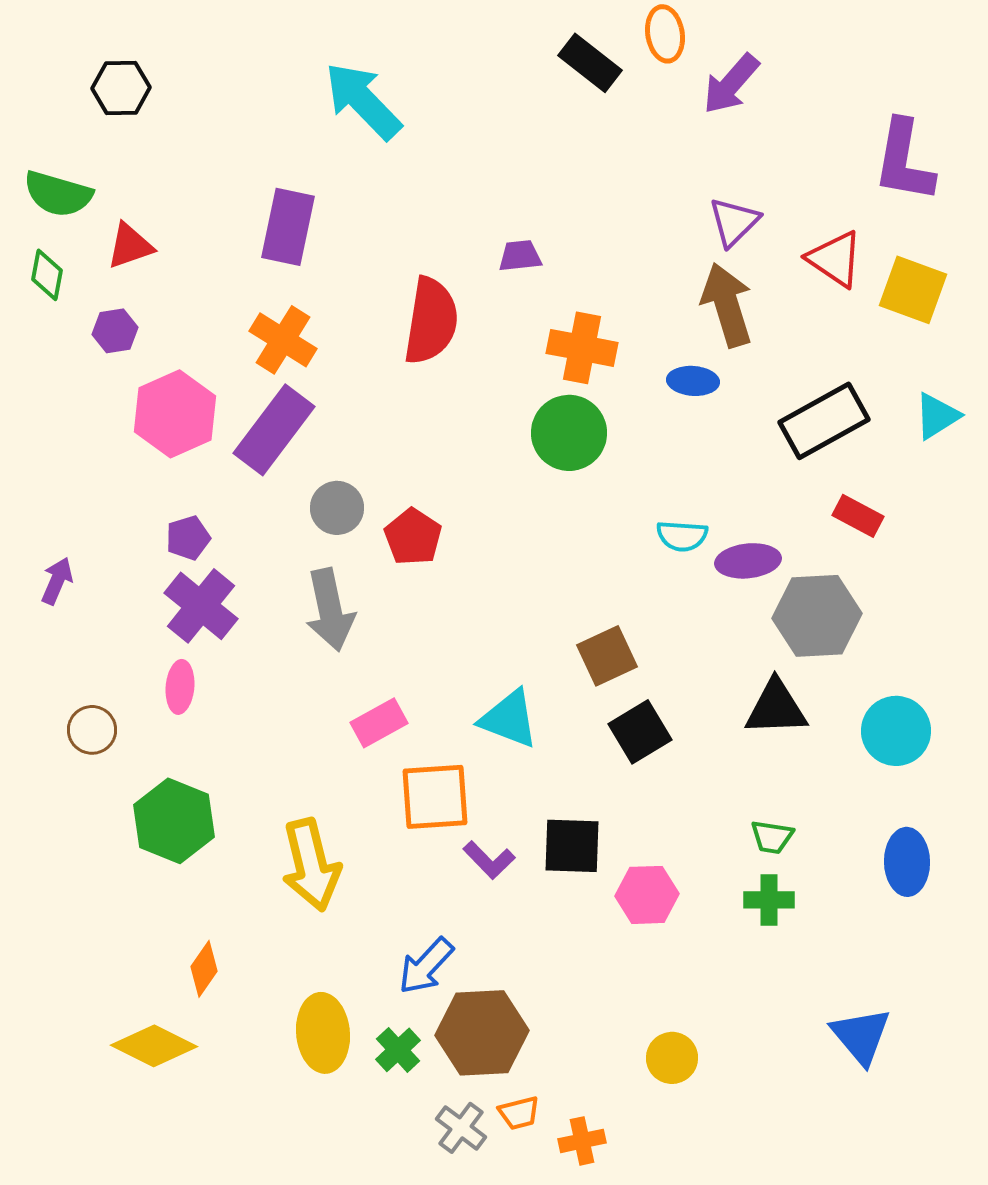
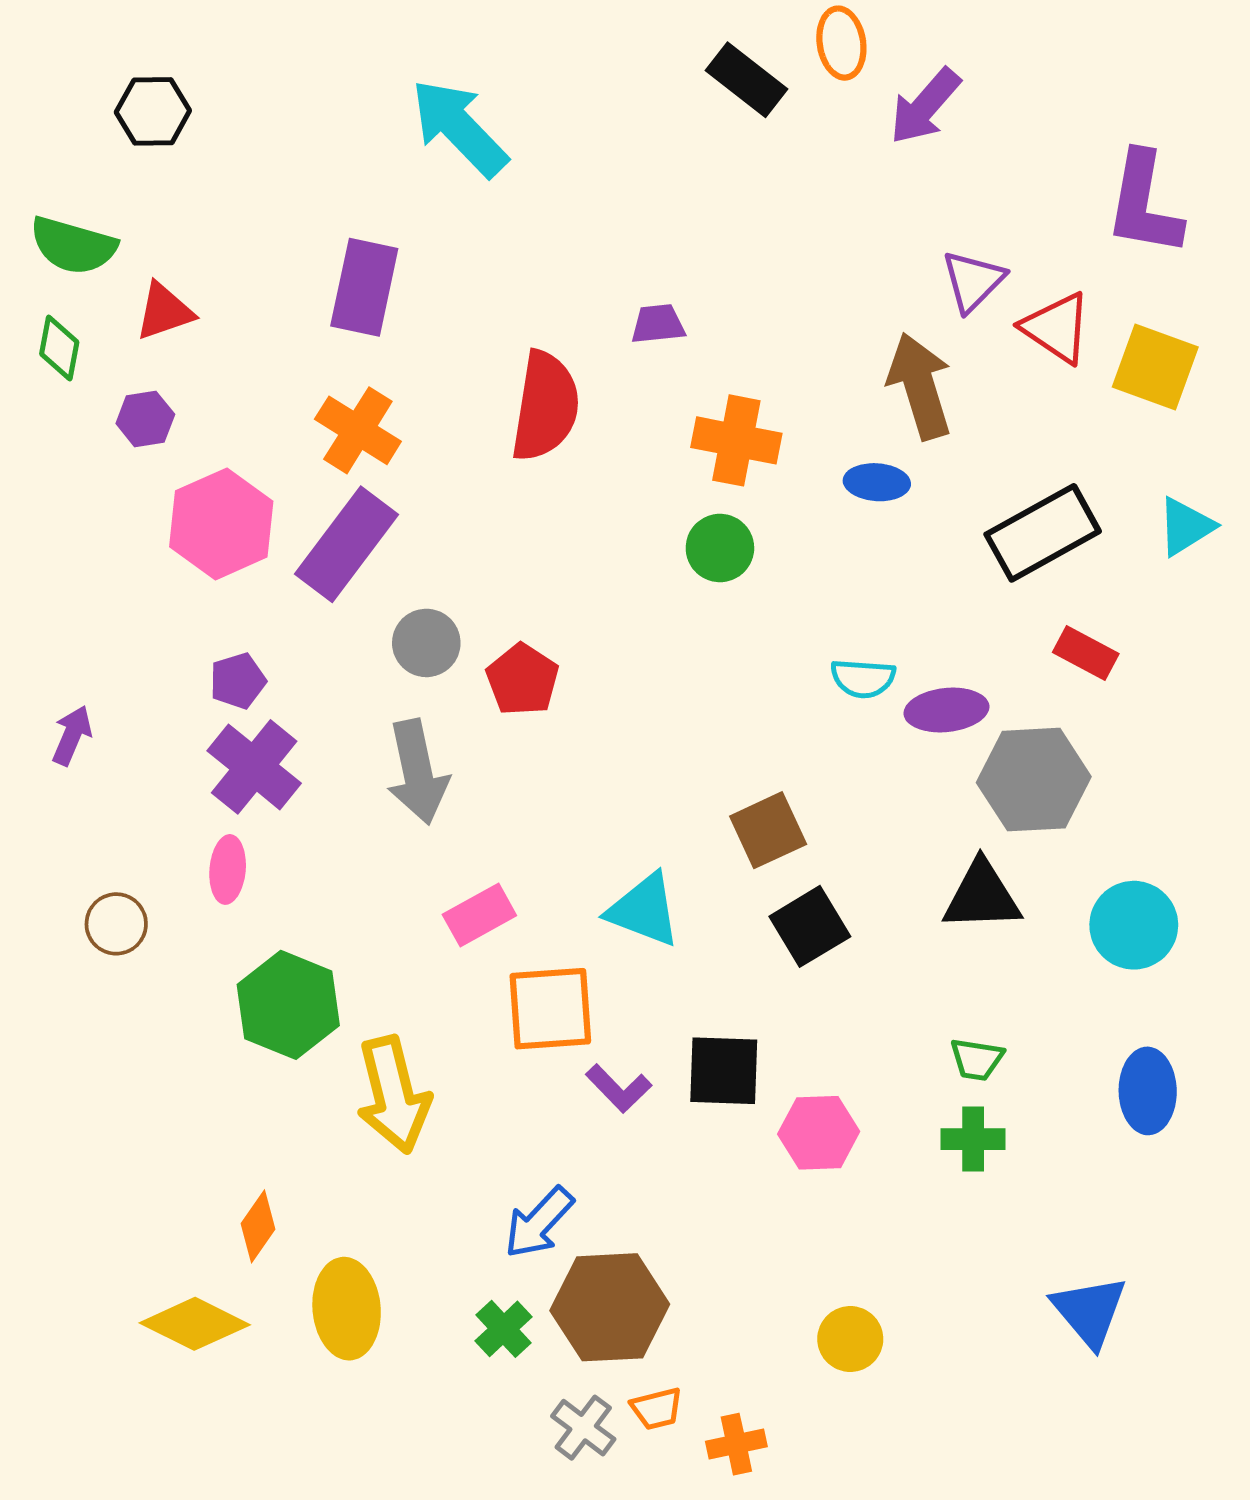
purple triangle: (734, 222) -> (973, 281), moved
green circle: (569, 433) -> (720, 548), size x0.7
green hexagon: (174, 821) -> (288, 1005), moved
yellow ellipse: (323, 1033) -> (347, 1309), moved

